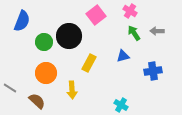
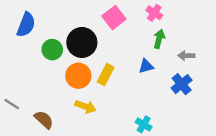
gray arrow: (157, 31) -> (186, 56), moved
green arrow: (134, 33) -> (159, 39), turned 49
blue cross: (153, 71) -> (182, 84), turned -30
orange circle: (46, 73) -> (78, 76), moved
yellow arrow: (72, 90) -> (85, 107), turned -66

